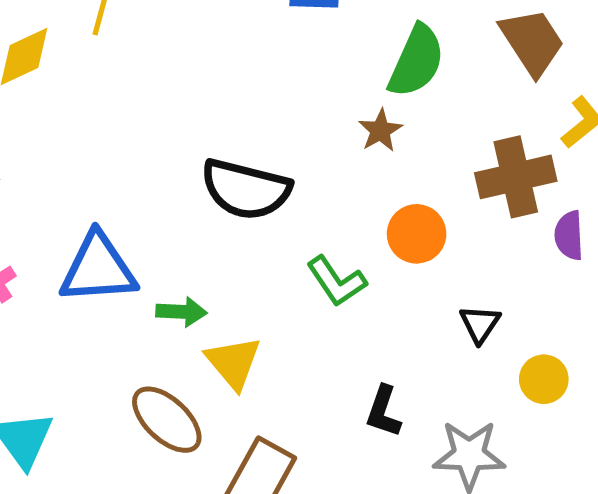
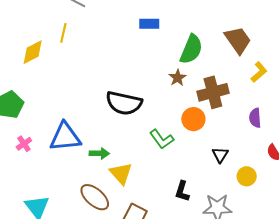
brown cross: (516, 177) -> (213, 92), moved

